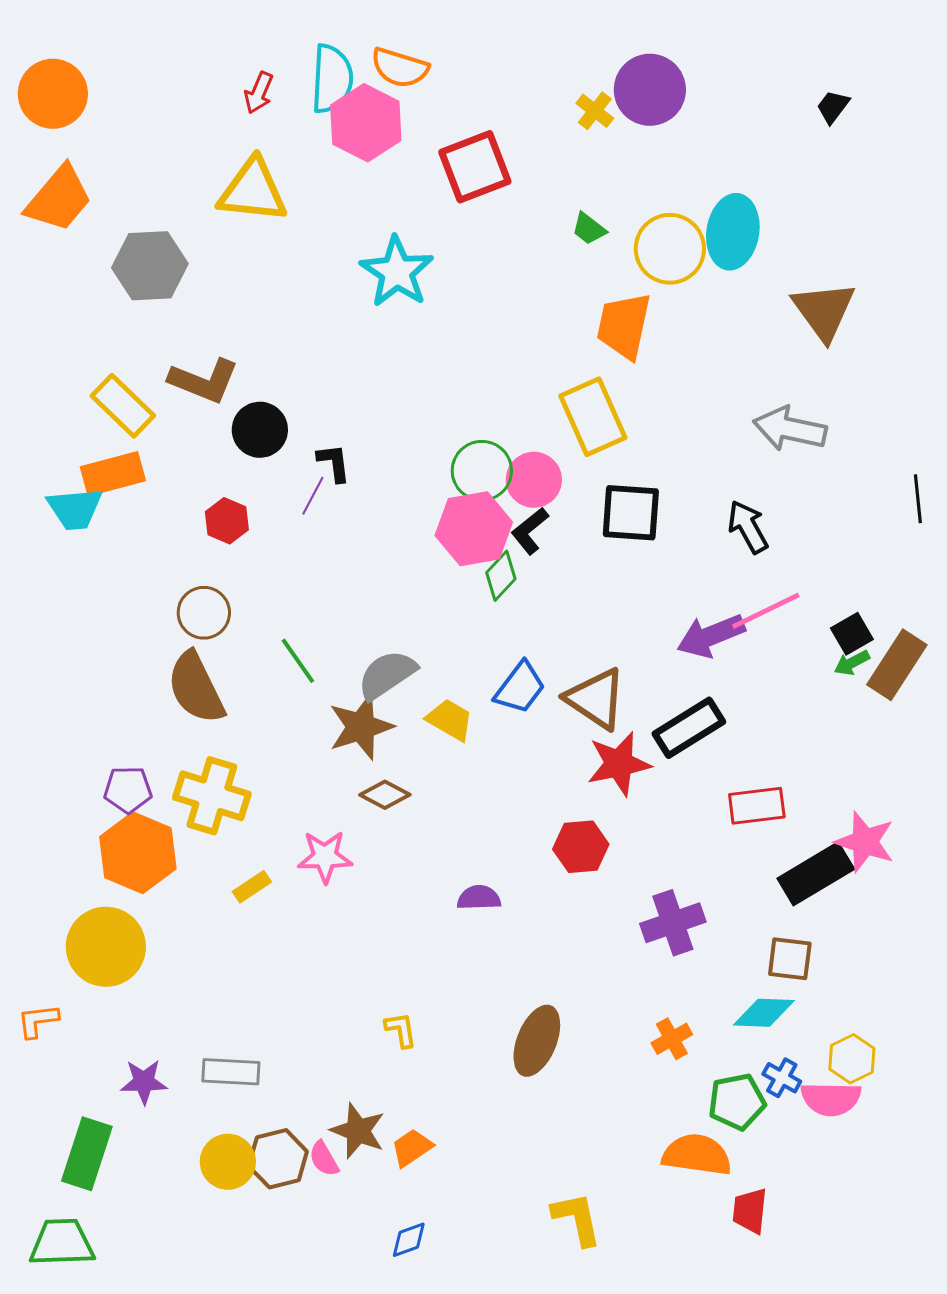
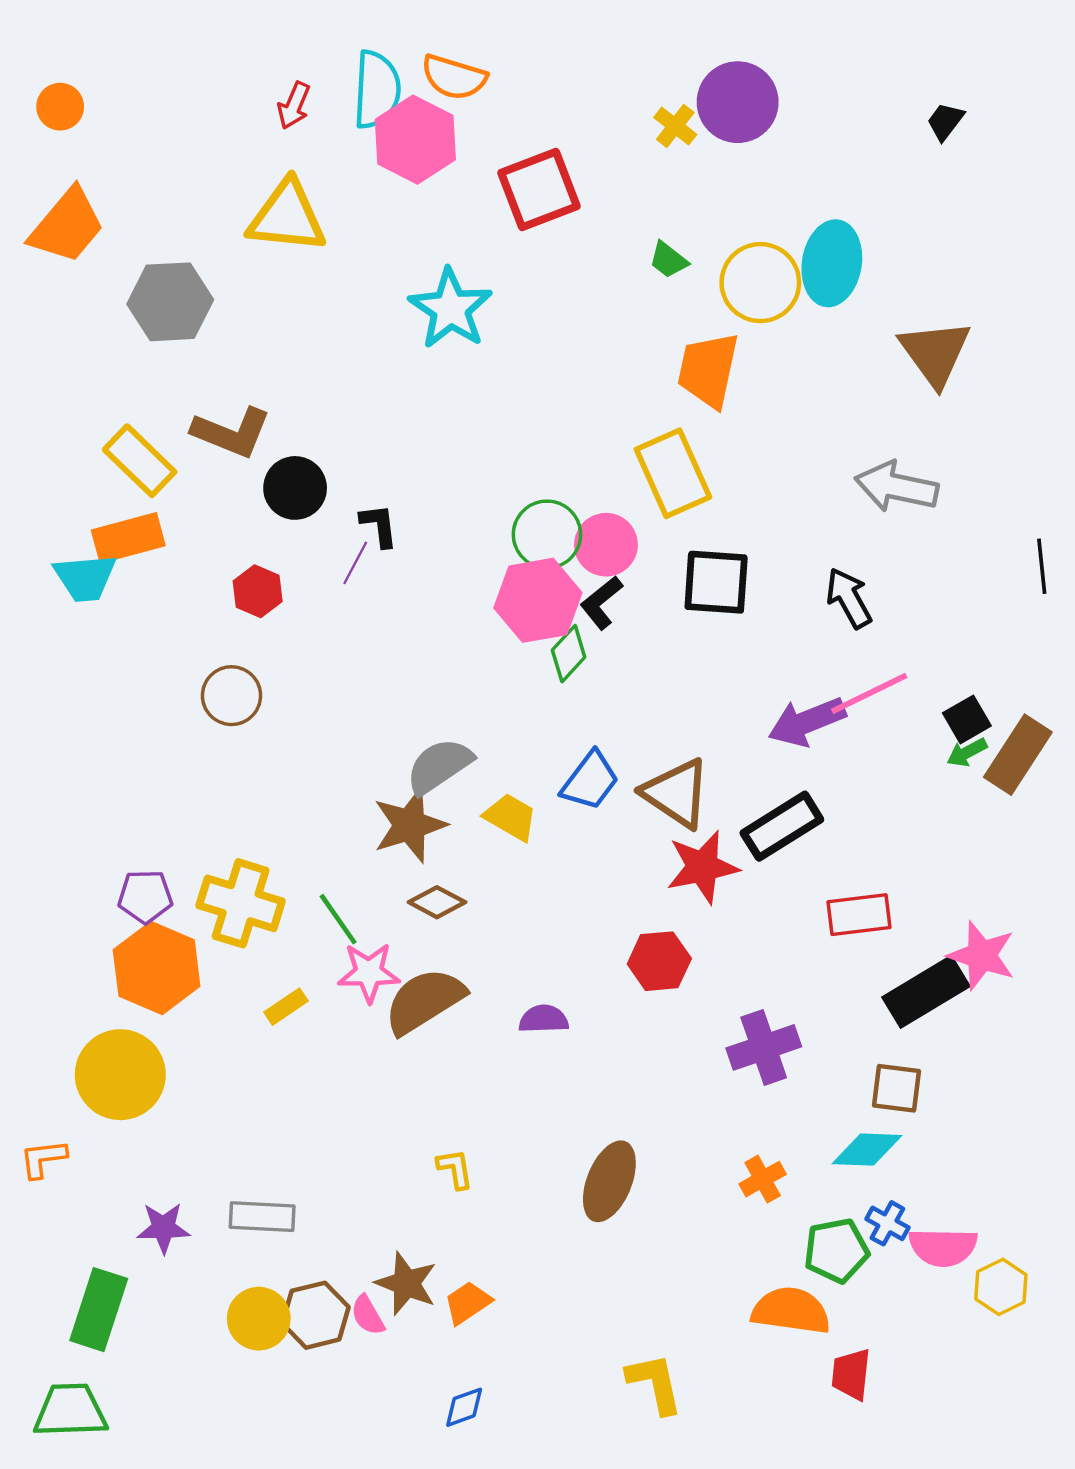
orange circle: (53, 94) -> (60, 107), size x0.6
green line: (298, 661) -> (338, 919), moved
brown semicircle: (196, 688) -> (424, 1001), moved, turned 84
yellow hexagon: (852, 1059) -> (1001, 1287), moved

